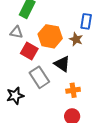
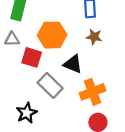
brown star: (76, 39) -> (94, 37), moved
orange cross: (73, 90) -> (92, 92), size x1.5

